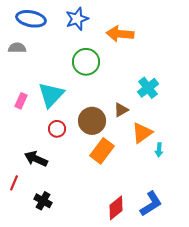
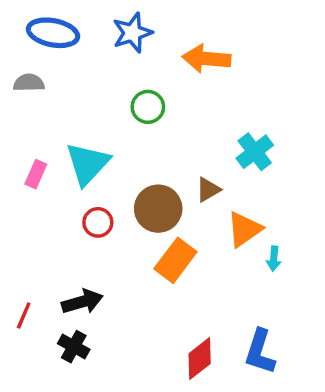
green circle: (86, 62) -> (148, 107), size x0.7
black arrow: (36, 159) -> (82, 302), moved, turned 140
blue L-shape: (151, 204) -> (260, 352), turned 140

